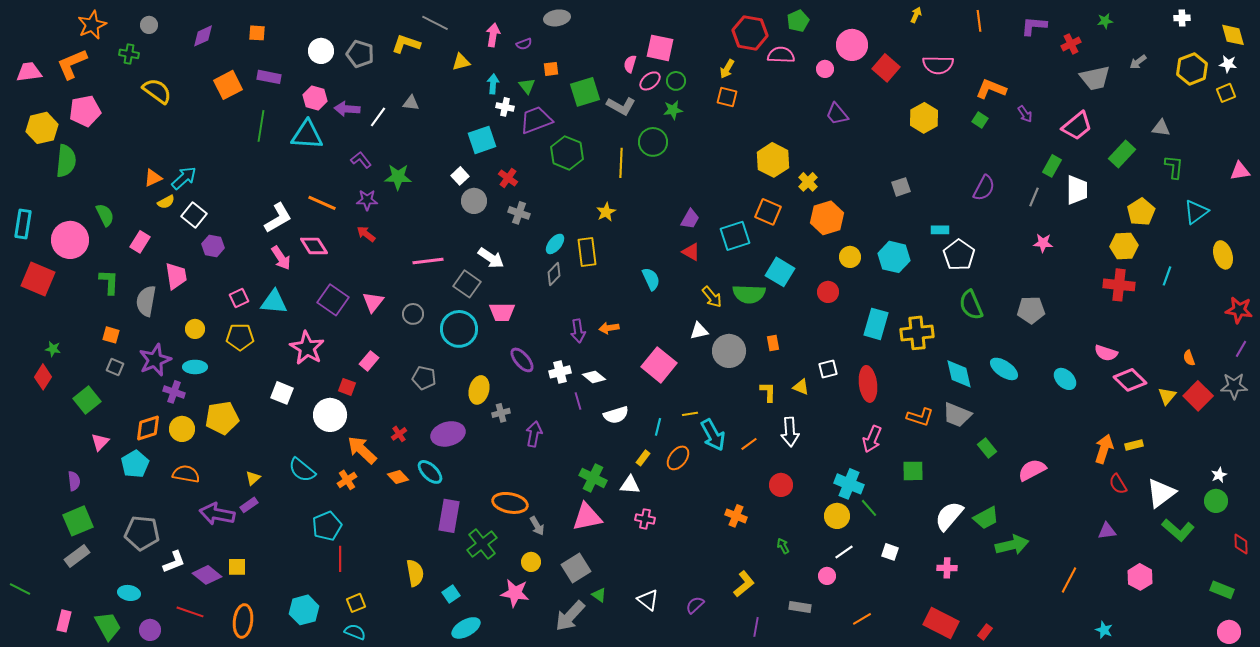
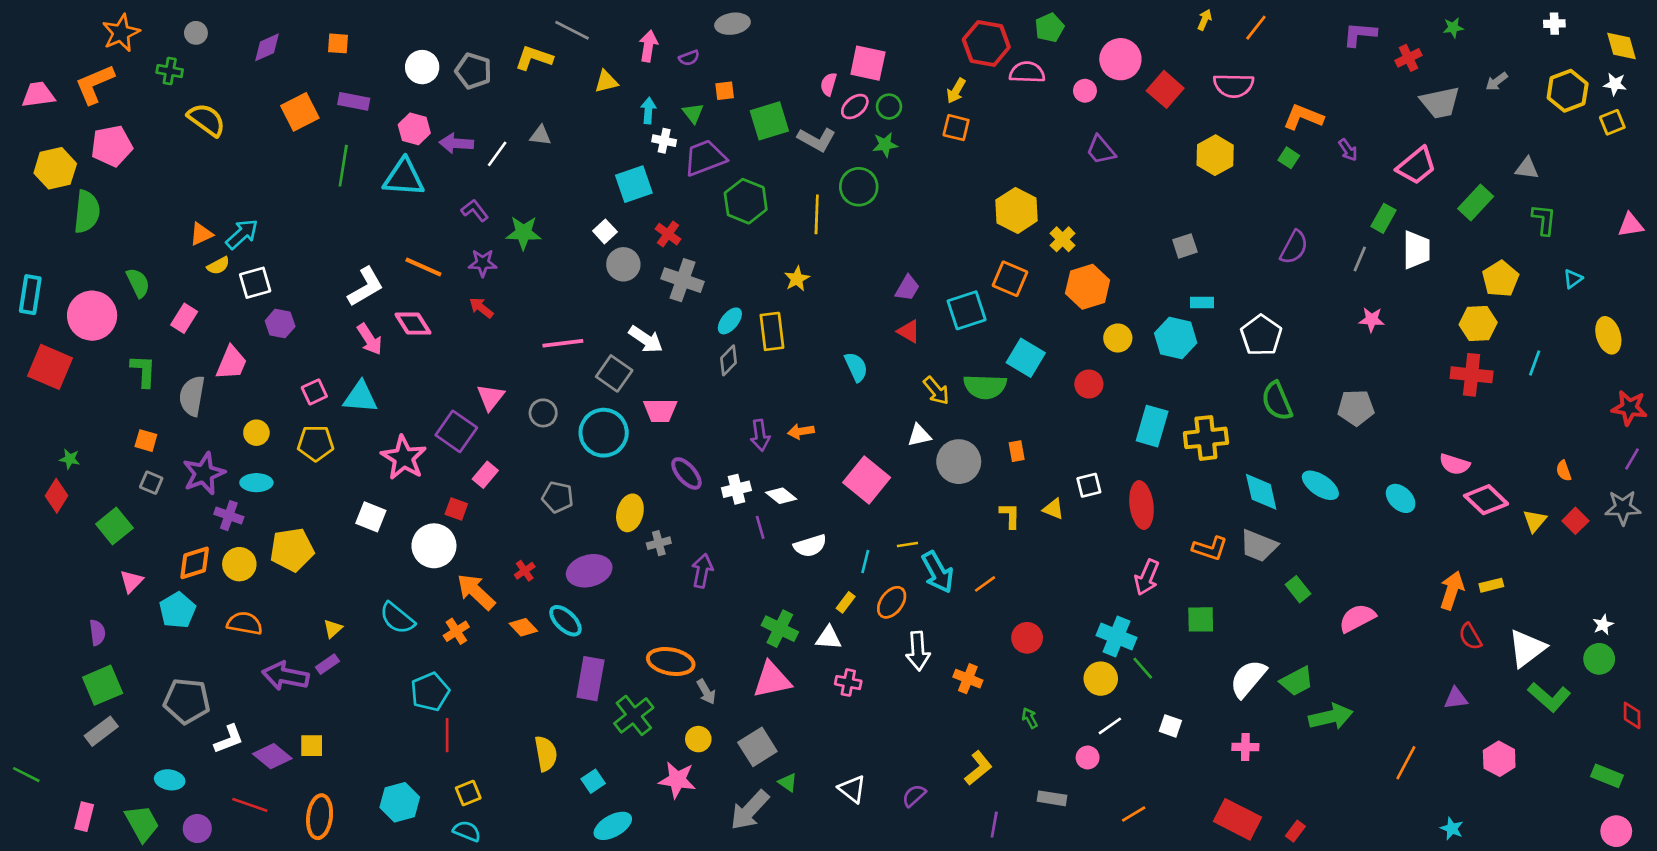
orange line: (979, 21) -> (1256, 28), moved, turned 45
cyan triangle: (1196, 212) -> (1573, 279), size x0.6
gray cross: (519, 213) -> (683, 280), size x1.4
white square: (194, 215) -> (255, 283), turned 35
cyan rectangle: (940, 230) -> (1202, 302), moved
pink trapezoid: (176, 276) -> (231, 363), turned 32
purple square: (333, 300) -> (456, 431), moved
red square: (1198, 396) -> (1575, 521), size x0.7
white arrow: (790, 432) -> (918, 651), moved

